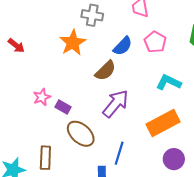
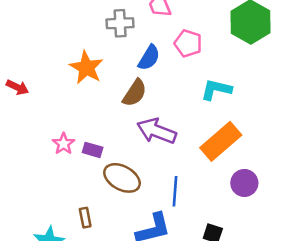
gray cross: (92, 15) -> (120, 23), moved
purple arrow: (116, 104) -> (157, 131), turned -96
brown rectangle: (45, 158) -> (85, 218), size x0.7

